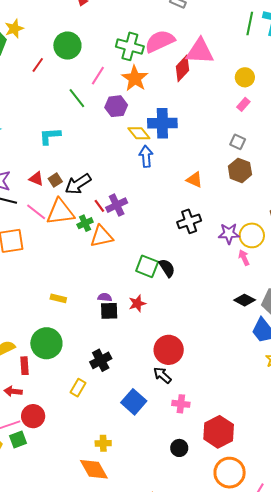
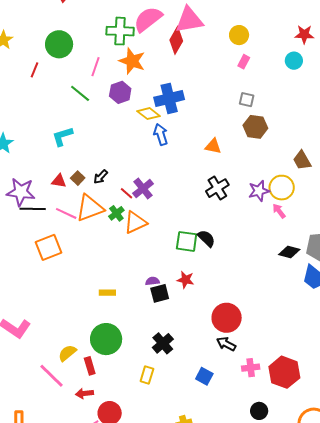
black arrow: (78, 184) -> (101, 177), size x0.6
red star: (137, 303) -> (185, 280), turned -30
blue square: (134, 402) -> (204, 376), size x0.7
red hexagon: (219, 432) -> (284, 372), moved

